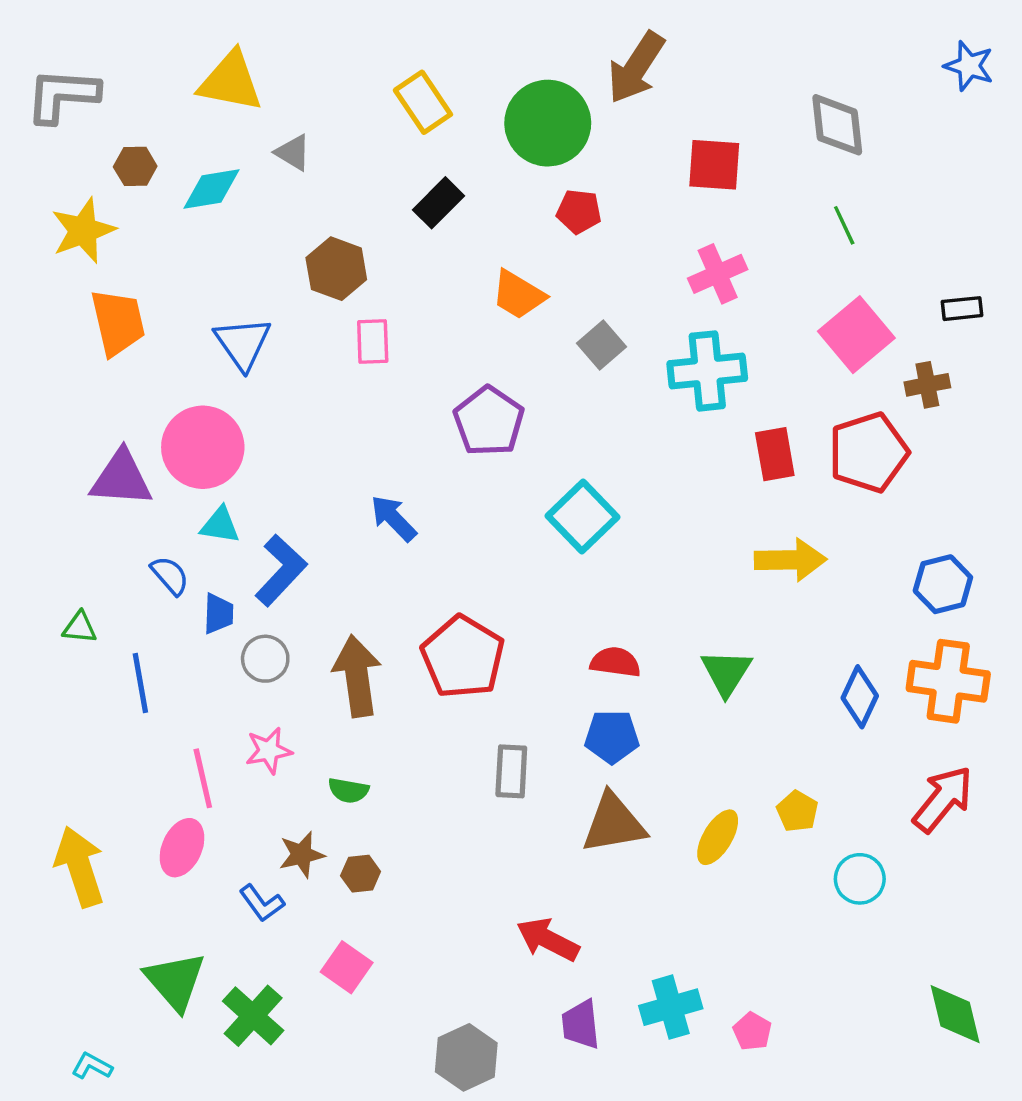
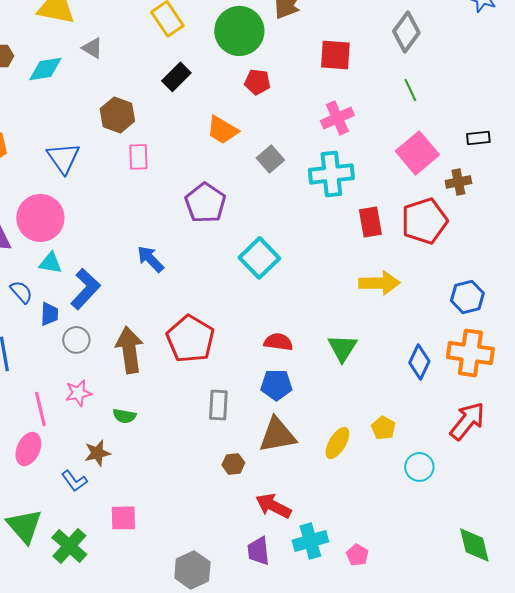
gray diamond: (837, 125) -> (406, 32), turned 42
brown hexagon: (361, 874) -> (233, 464), moved
red arrow: (548, 940) -> (273, 506), moved
pink square: (347, 967) -> (123, 518), turned -36

